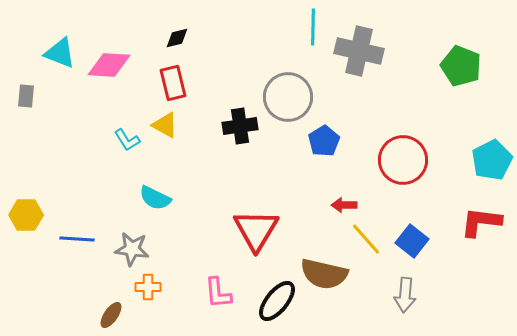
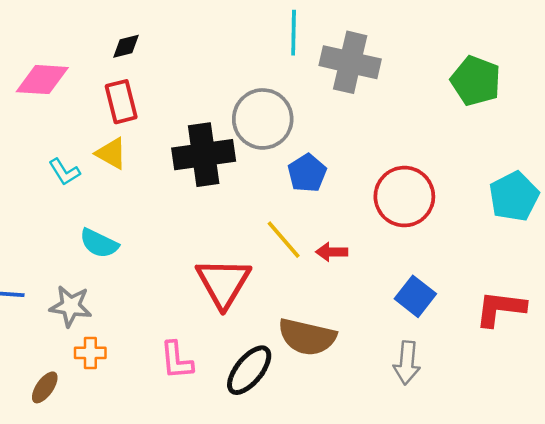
black cross: (240, 126) -> (204, 155), size x1.4
red L-shape: (481, 222) -> (500, 309), moved
yellow line: (366, 239) -> (284, 240), moved

